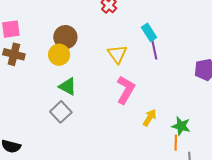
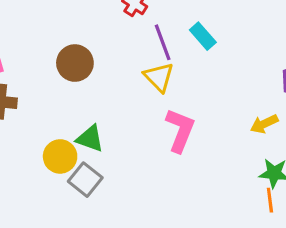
purple line: (154, 48) -> (163, 42), moved
yellow circle: (59, 55) -> (60, 156), moved
yellow arrow: (150, 118) -> (264, 124), moved, turned -138

